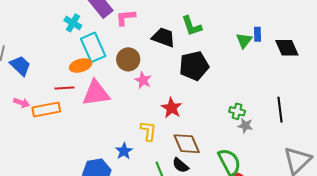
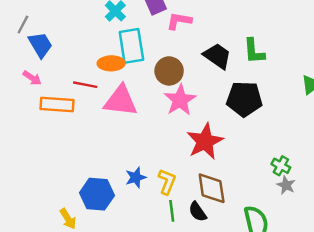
pink star: (143, 80) -> (180, 100), size x1.5
pink arrow: (22, 103) -> (32, 78), moved
red star: (172, 108) -> (205, 141), size x1.4
yellow L-shape: (148, 131) -> (167, 182), moved

